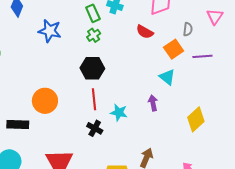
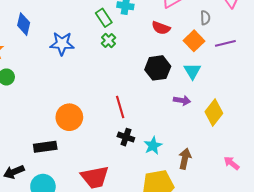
black hexagon: (92, 68) -> (158, 68), moved
cyan triangle: (167, 77) -> (192, 71), turned 30
purple arrow: (153, 103) -> (182, 100), turned 119
cyan star: (119, 113) -> (153, 146), moved, turned -30
yellow diamond: (196, 119) -> (214, 112), moved

